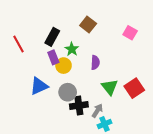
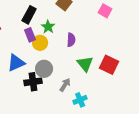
red square: (134, 88) -> (109, 65), turned -30
black cross: (79, 106) -> (33, 82), moved
gray arrow: (97, 111) -> (65, 85), moved

